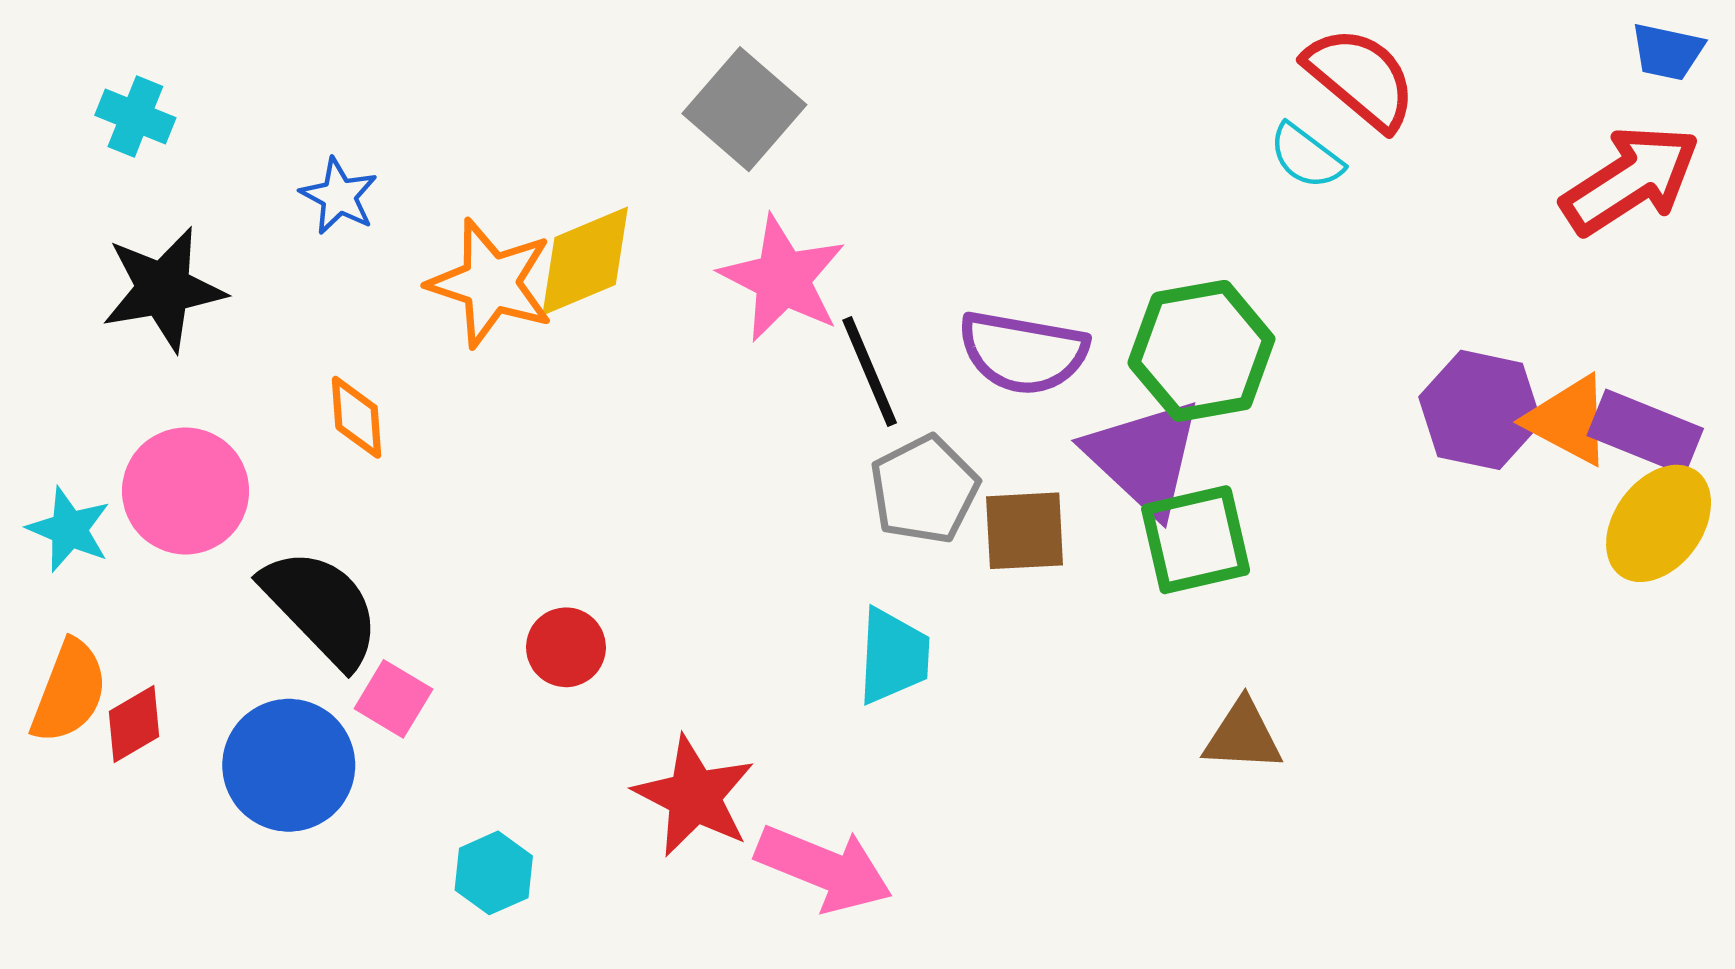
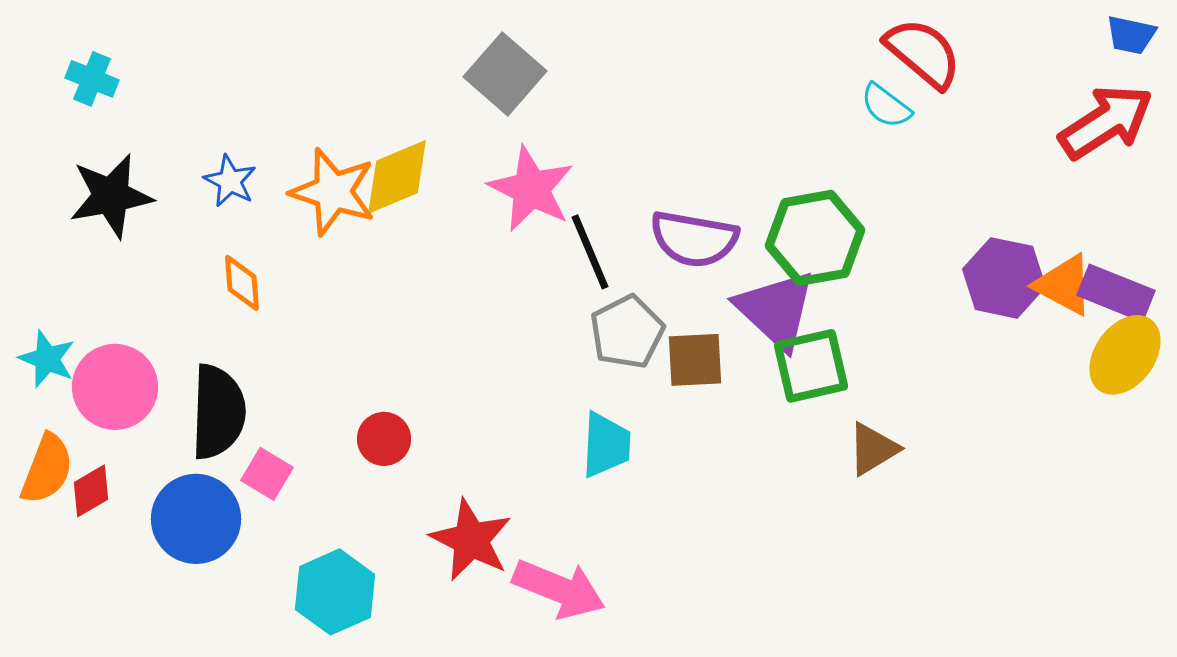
blue star: (339, 196) -> (230, 181), moved
pink circle: (186, 491) -> (115, 387), moved
black semicircle: (321, 607) -> (218, 412), turned 46
brown triangle: (1243, 736) -> (873, 449), moved, turned -34
cyan hexagon: (494, 873) -> (335, 592), size x1.5

